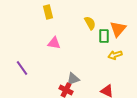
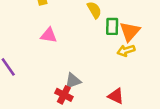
orange triangle: (118, 29) -> (130, 31), moved

